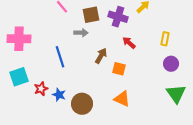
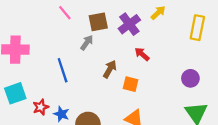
purple cross: (118, 17) -> (129, 24), turned 36
gray arrow: (81, 33) -> (87, 43), turned -56
yellow rectangle: (165, 39) -> (197, 28), moved, size x1.5

